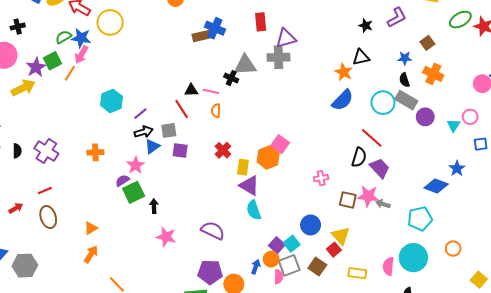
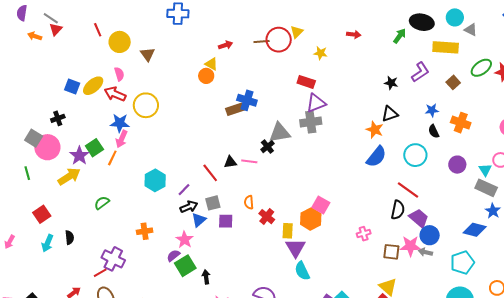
red rectangle: (261, 22) -> (306, 82), moved, turned -60
green semicircle: (64, 37) -> (102, 203), moved
brown square: (427, 43) -> (453, 82), moved
black cross: (231, 78) -> (267, 147), turned 32
gray rectangle: (406, 100) -> (486, 188), moved
red line: (182, 109) -> (210, 173), moved
orange semicircle: (216, 111) -> (249, 202), moved
purple cross: (46, 151) -> (113, 259), moved
purple triangle: (249, 186) -> (295, 248), turned 35
blue circle: (311, 225) -> (430, 235), moved

